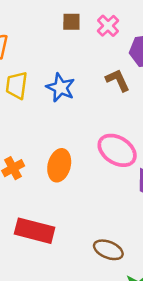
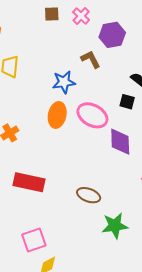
blue star: (61, 88) -> (64, 82), moved, turned -30
orange ellipse: (59, 165) -> (57, 115), moved

